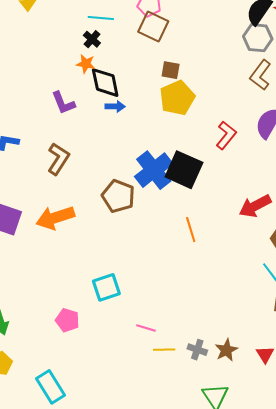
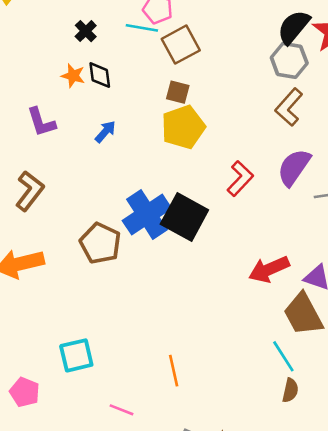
cyan line: (101, 18) -> (142, 28), moved
brown square: (153, 26) -> (181, 45), moved, turned 32
black cross: (92, 39) -> (86, 31), moved
black diamond: (105, 83) -> (100, 75), moved, size x0.7
blue arrow: (115, 106) -> (105, 132), turned -54
orange line: (191, 230) -> (174, 371), moved

